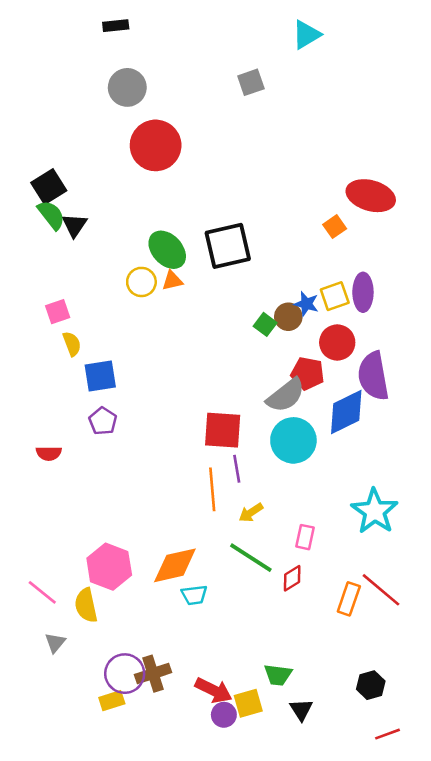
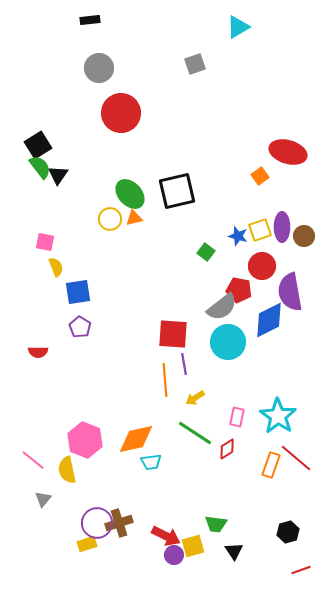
pink square: (58, 312) -> (45, 242), turned 30
brown circle: (288, 317) -> (304, 236), moved
cyan star: (375, 511) -> (278, 416), moved

